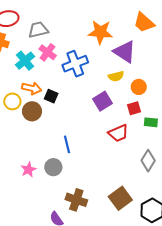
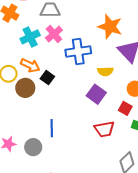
yellow semicircle: (116, 76) -> (105, 71), moved
purple square: (103, 101) -> (96, 94), turned -36
red square: (134, 108) -> (125, 108), turned 32

